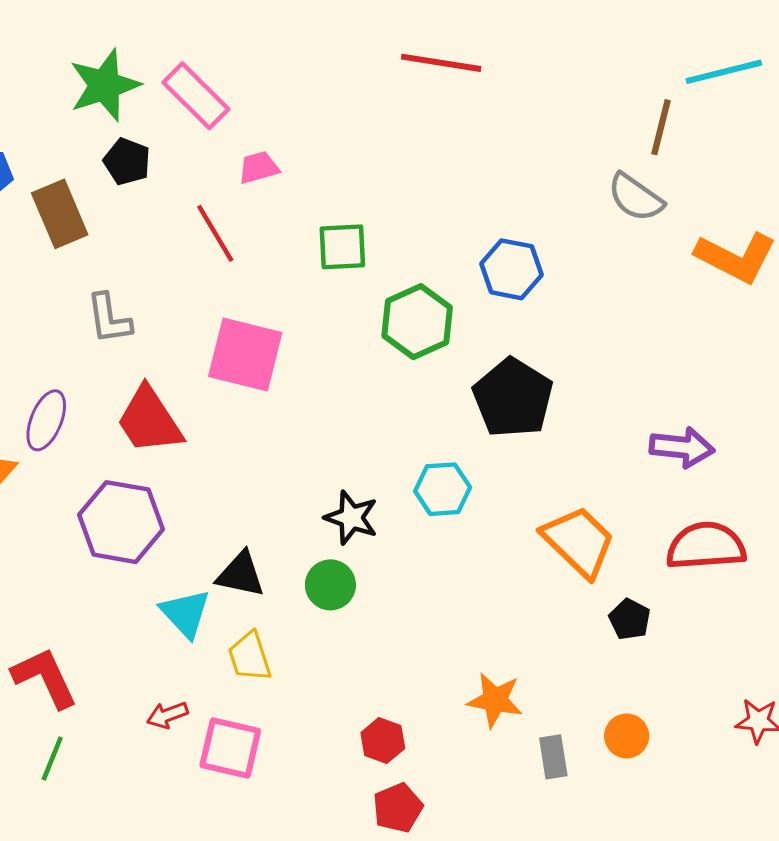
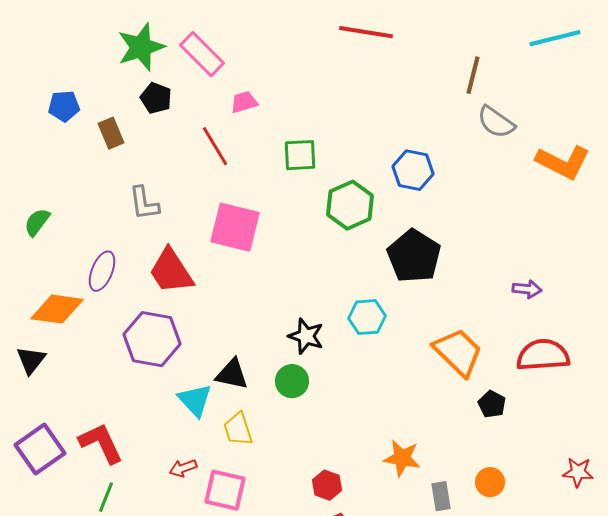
brown line: (661, 127) -> (473, 75), moved
brown rectangle: (60, 214) -> (111, 133), size x0.7
purple arrow: (682, 447) -> (527, 289), size x0.7

